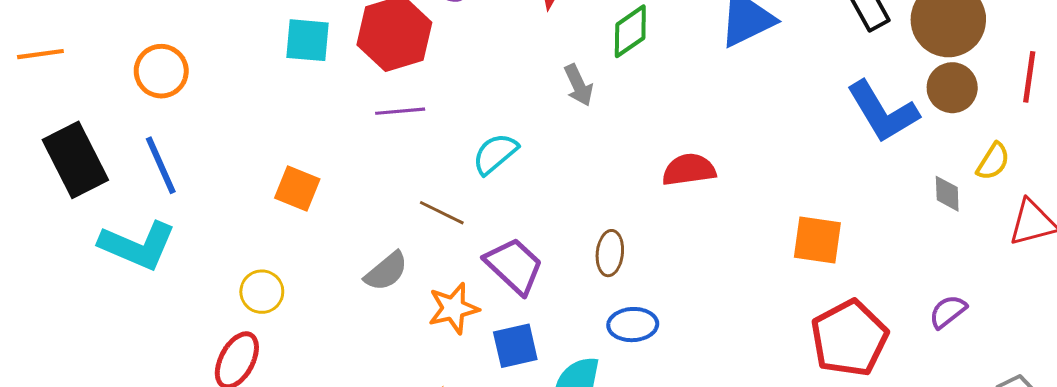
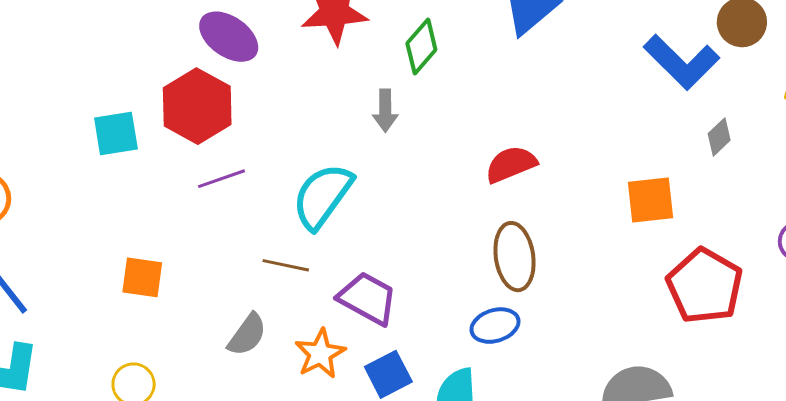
gray arrow: (579, 85) -> (385, 111), turned 39
cyan semicircle: (495, 154) -> (322, 196), size x1.5
gray diamond: (947, 194) -> (719, 137), moved, turned 63
brown ellipse: (610, 253) -> (515, 257), moved, size x1.5

